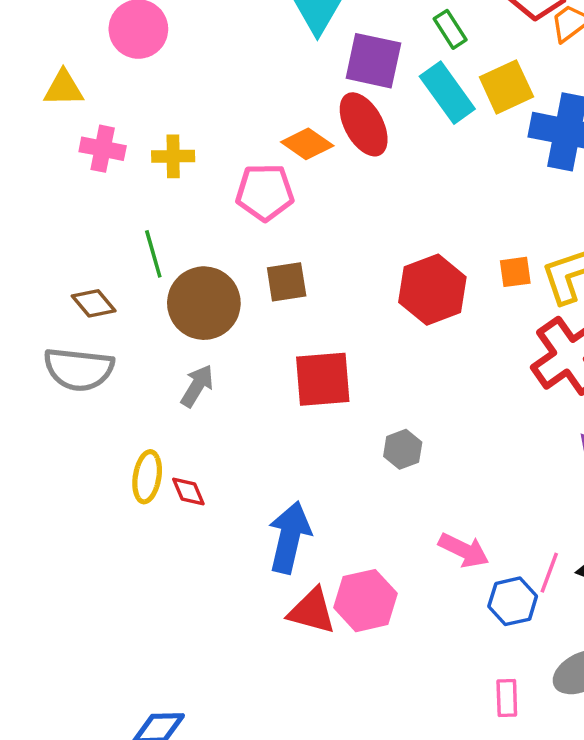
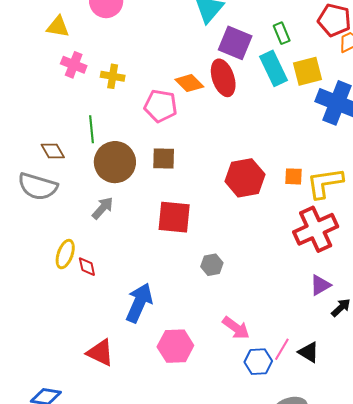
red triangle: (312, 611) -> (100, 353), moved

